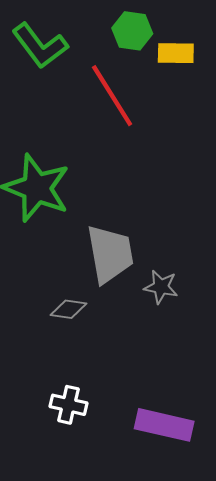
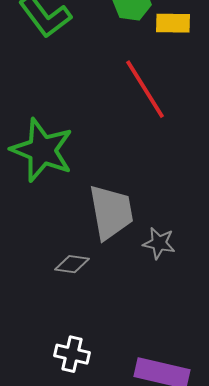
red line: (112, 96) -> (145, 89), moved

